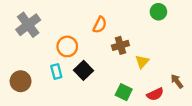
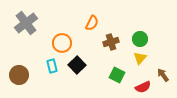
green circle: (158, 12) -> (140, 39), moved
yellow triangle: (142, 62) -> (140, 58), moved
green square: (124, 92) -> (117, 75), moved

